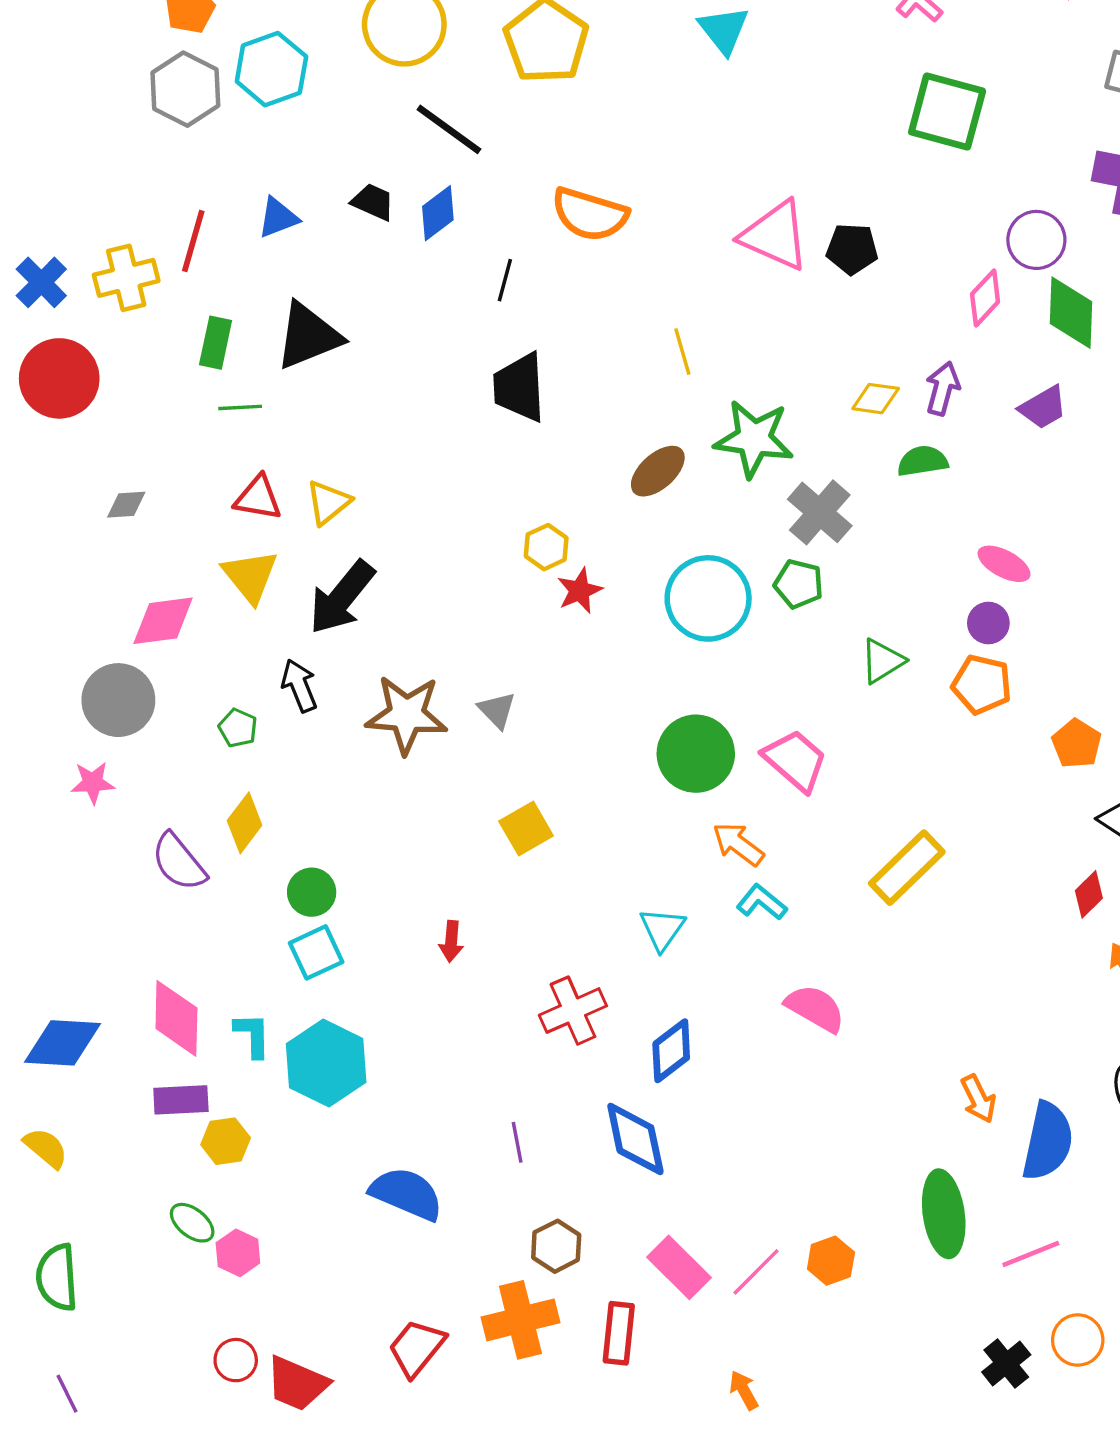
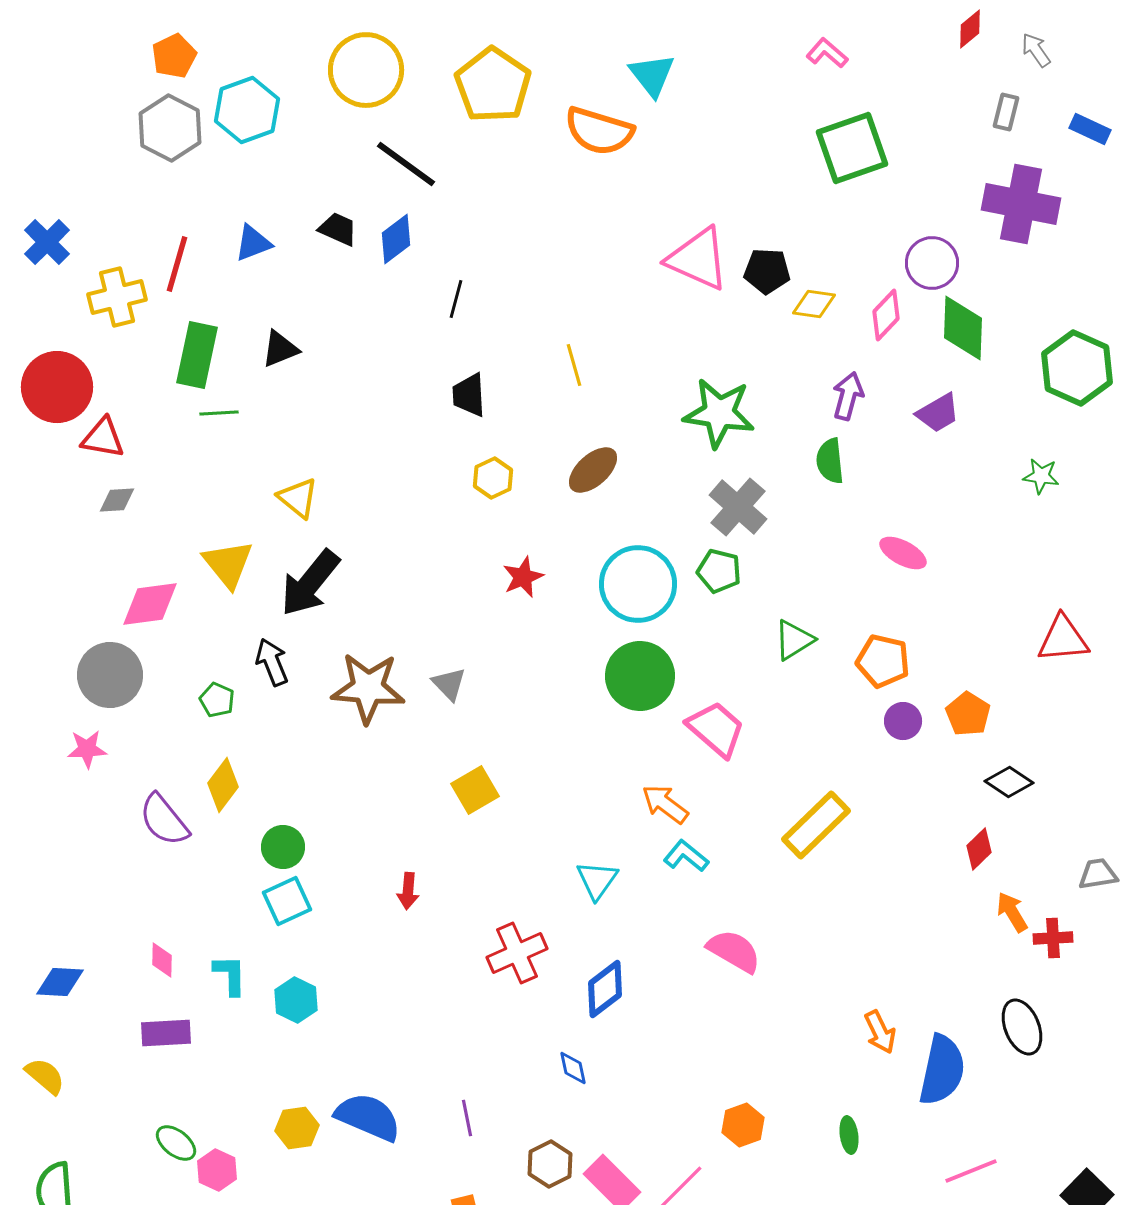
green square: (947, 112) -> (852, 148), turned -34
orange semicircle: (590, 214) -> (599, 131), moved
blue cross: (41, 282) -> (47, 242), moved
black triangle: (308, 336) -> (280, 349), size x0.6
green rectangle: (216, 343) -> (197, 355), size x1.4
yellow line: (682, 352) -> (574, 365), moved
black trapezoid: (519, 387) -> (469, 395), size x0.7
yellow diamond: (876, 399) -> (814, 304), moved
green star: (754, 439) -> (719, 413), moved
green semicircle: (922, 461) -> (830, 461), turned -87
red triangle: (258, 498) -> (103, 438), moved
yellow triangle: (328, 502) -> (298, 498), turned -42
yellow hexagon: (546, 547) -> (493, 478), moved
purple circle: (988, 623) -> (903, 721), moved
green circle: (696, 754) -> (640, 676), moved
pink diamond: (176, 1018) -> (162, 960), size x0.5
blue diamond: (63, 1043) -> (60, 982), size x0.7
cyan hexagon: (326, 1063) -> (296, 1000), size x0.6
blue diamond: (635, 1139) -> (573, 1068), size x0.5
yellow hexagon: (226, 1141) -> (297, 1128), moved
purple line: (517, 1142) -> (467, 1118), moved
green ellipse: (944, 1214) -> (849, 1135), size x0.5
brown hexagon: (556, 1246) -> (550, 1164), moved
pink line: (1031, 1254) -> (971, 1171), moved
orange hexagon: (831, 1261) -> (743, 1125), moved

